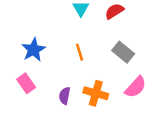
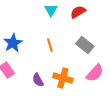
purple semicircle: (65, 96) -> (38, 80), turned -40

